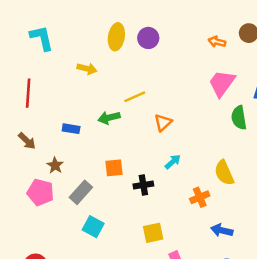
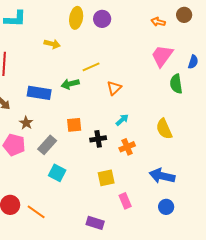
cyan L-shape: (42, 38) -> (15, 19), turned 105
blue rectangle: (71, 129) -> (39, 93), size x1.6
orange cross: (200, 197) -> (127, 147), moved
blue arrow: (222, 230) -> (162, 176), size x1.4

